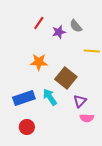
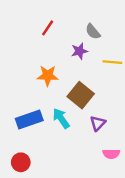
purple star: (59, 32) -> (79, 51), moved
pink semicircle: (87, 118) -> (111, 154), moved
red circle: (27, 127) -> (21, 162), moved

